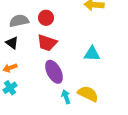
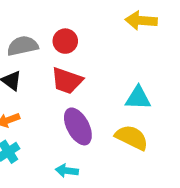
yellow semicircle: (88, 94) -> (132, 137), moved
cyan arrow: (66, 97) -> (67, 171), moved, turned -64

